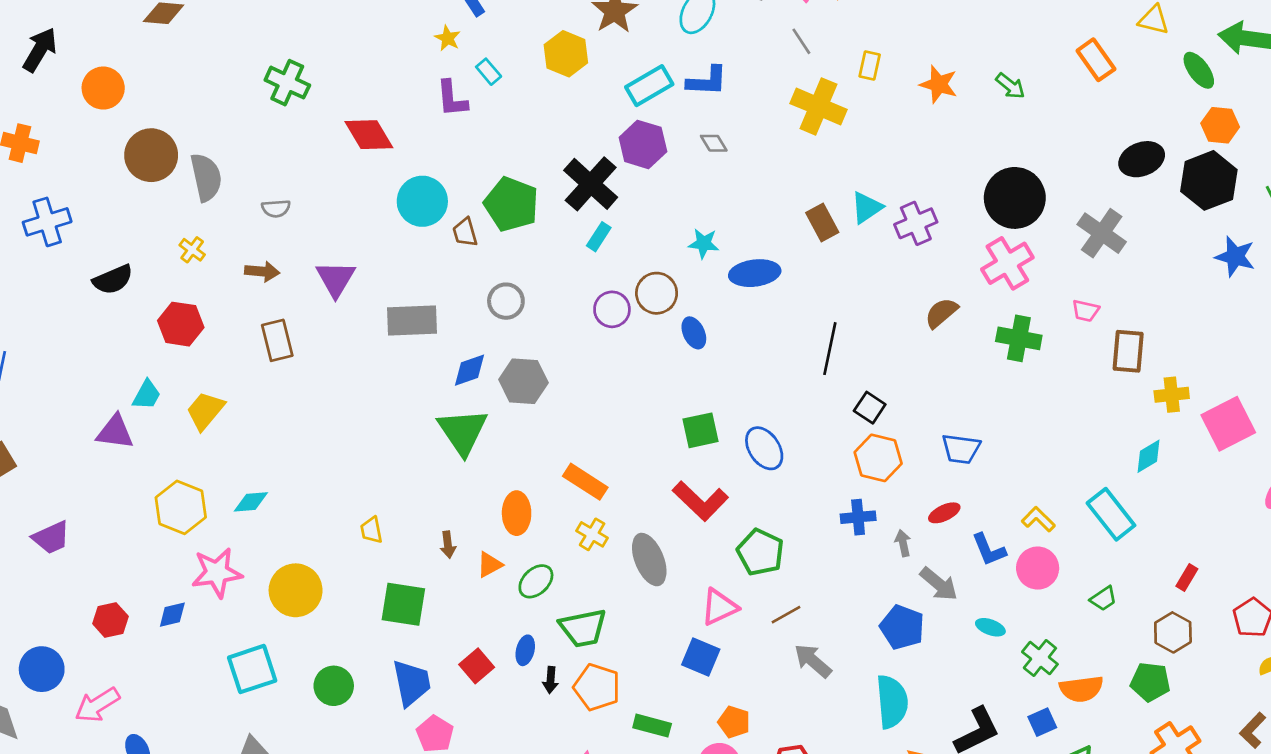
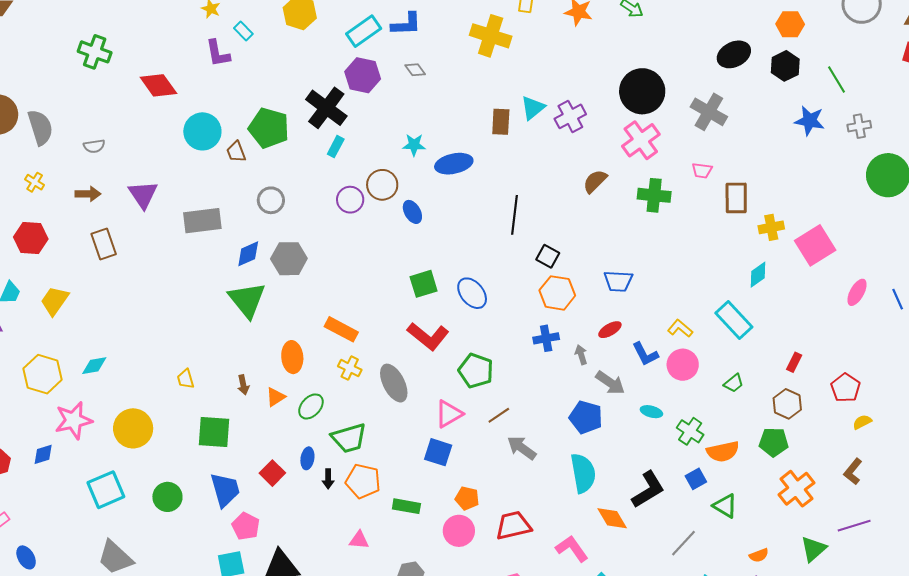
black hexagon: (1209, 180) -> (785, 66), size x0.7
brown rectangle: (822, 222) -> (501, 122), turned 36

